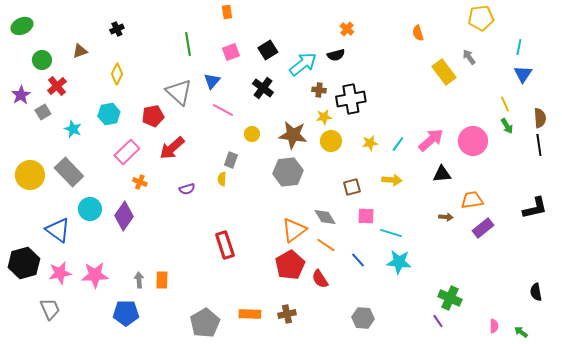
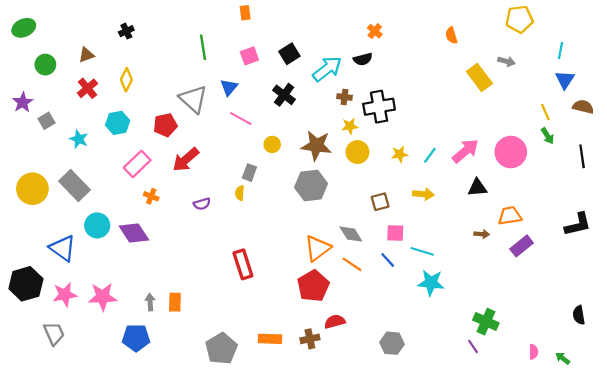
gray arrow: (469, 57) -> (506, 61), turned 140
red cross: (57, 86) -> (87, 88), moved
brown semicircle: (540, 118) -> (583, 107), moved, turned -72
purple diamond: (124, 216) -> (134, 233), turned -68
blue line: (358, 260) -> (388, 260), moved
red semicircle: (320, 279) -> (335, 322), moved, turned 108

